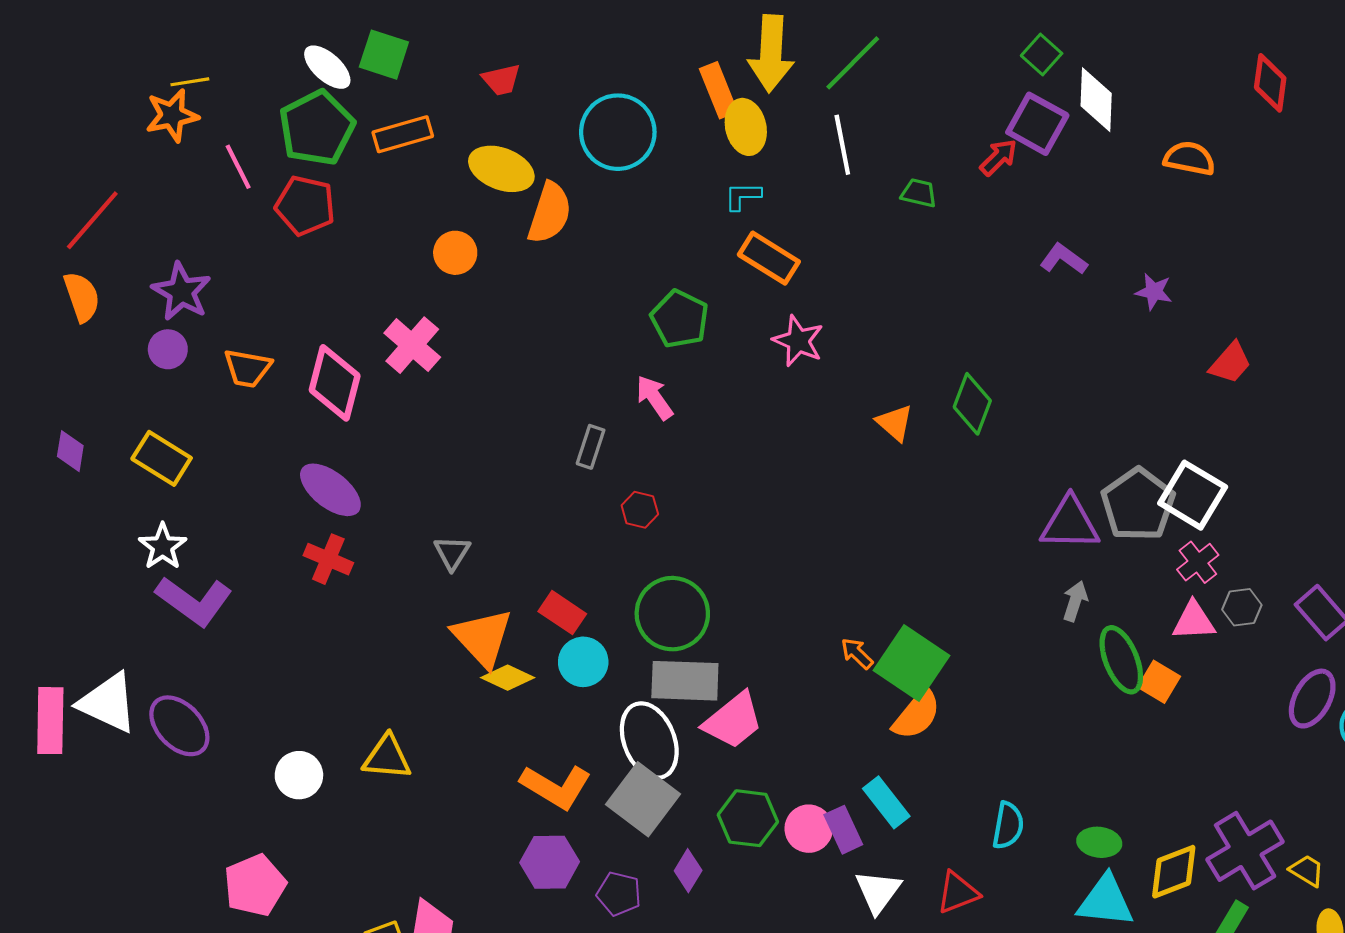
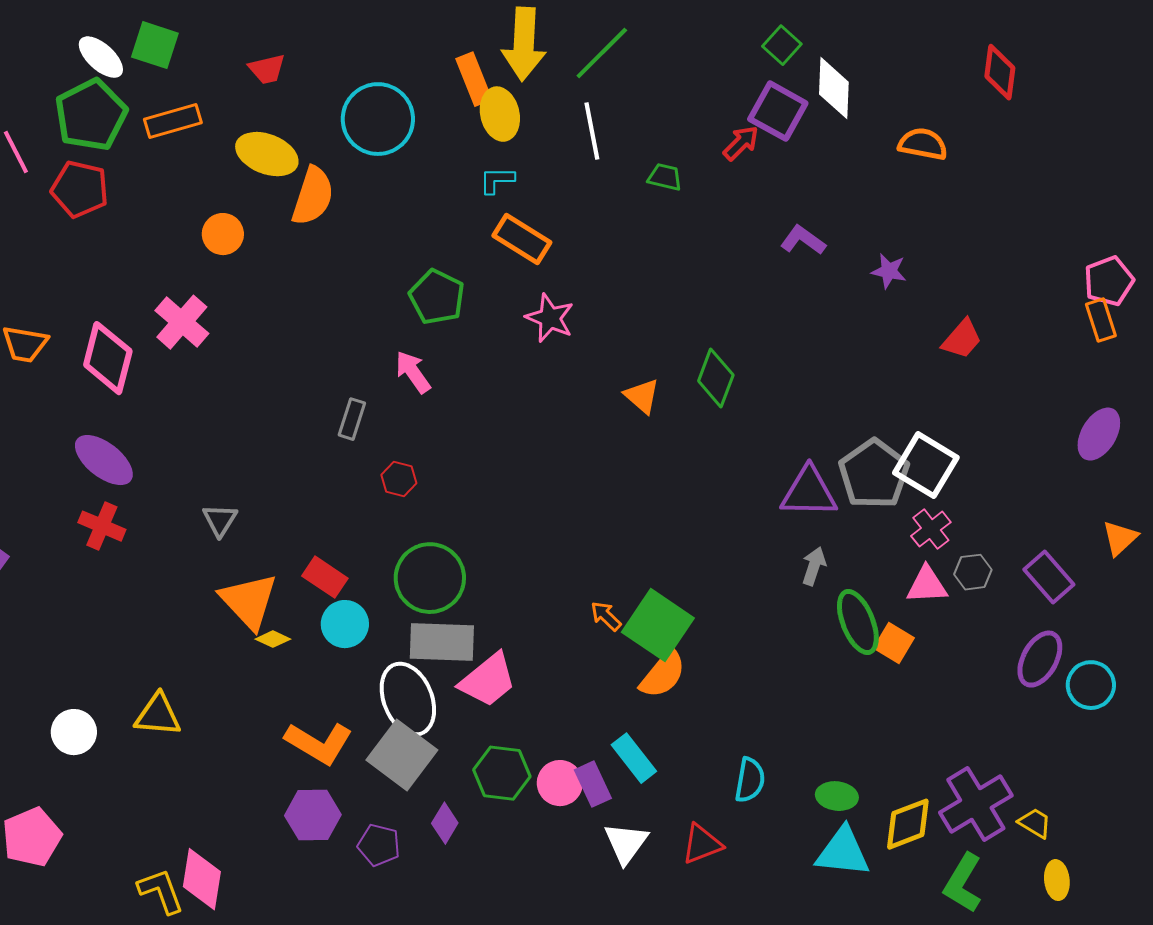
yellow diamond: (508, 678) -> (273, 639), size x0.7

